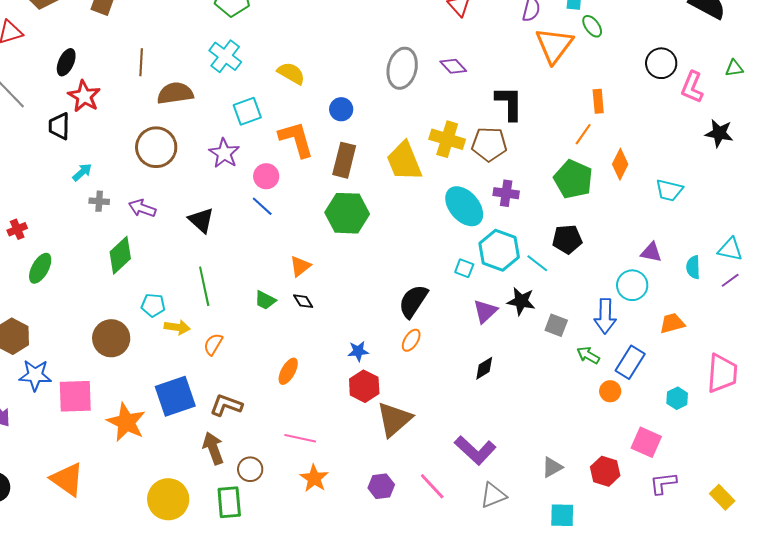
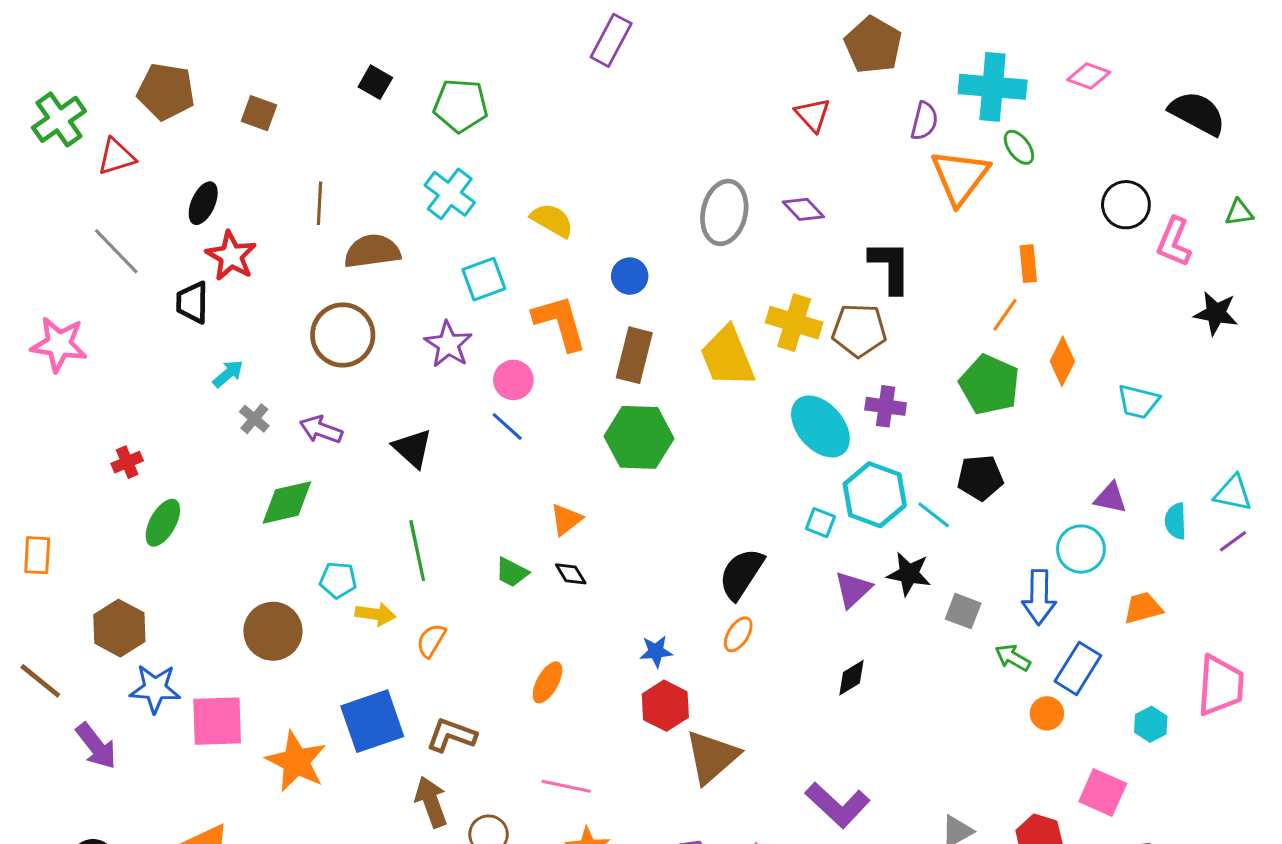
gray cross: (99, 201) -> (254, 419), turned 36
green diamond: (120, 255) -> (287, 502), turned 30

